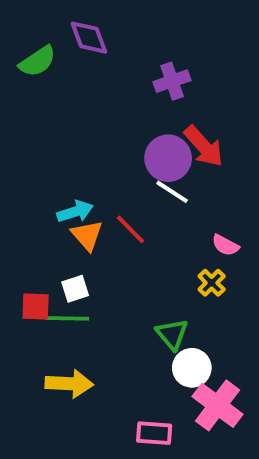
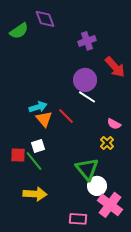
red arrow: (204, 146) -> (115, 67), moved
green line: (67, 318) -> (34, 161), turned 50
green triangle: (172, 334) -> (87, 169), size x1.4

